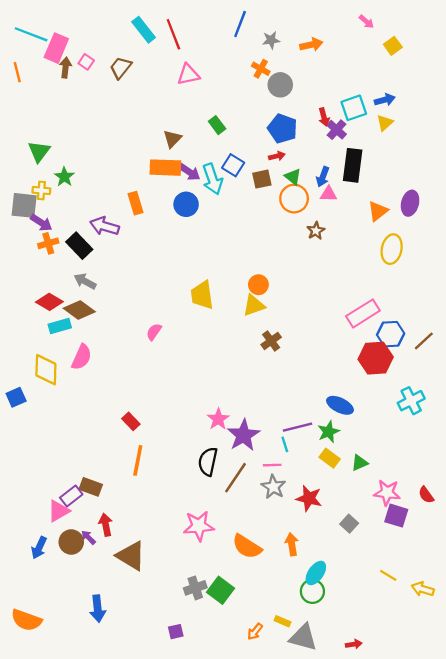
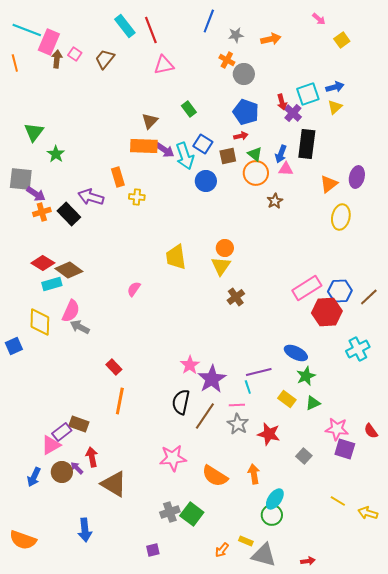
yellow cross: (41, 191) -> (137, 197), moved
blue circle: (186, 204) -> (206, 181), moved
gray arrow: (85, 281) -> (80, 327), moved
yellow triangle: (254, 305) -> (221, 266), turned -35
pink rectangle: (363, 313) -> (307, 288), moved
green star: (328, 432) -> (306, 376), moved

